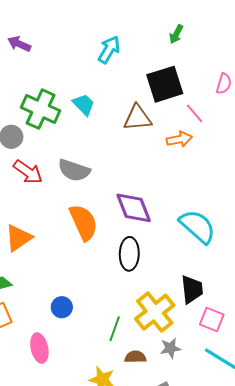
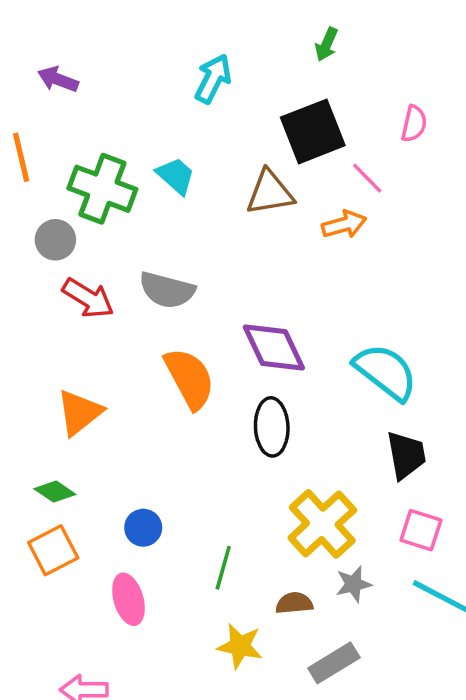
black trapezoid: (192, 289) -> (406, 455), moved
blue circle: (62, 307) -> (143, 528), moved
green line: (115, 329) -> (223, 568), moved

